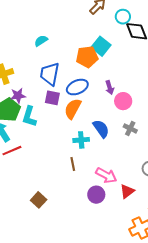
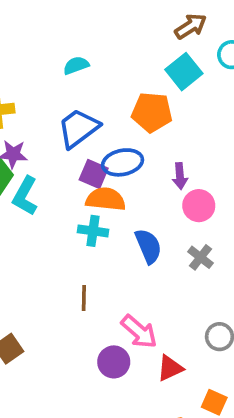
cyan square: (101, 46) -> (184, 72), moved
blue trapezoid: (50, 74) -> (78, 128), turned 30
purple square: (52, 98) -> (94, 174), moved
orange semicircle: (73, 109) -> (106, 199), turned 55
cyan cross: (81, 140) -> (93, 231), moved

